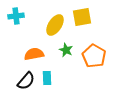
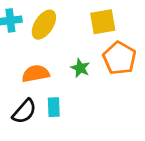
yellow ellipse: (55, 25) -> (44, 25), moved
orange pentagon: (94, 56) -> (119, 58), moved

